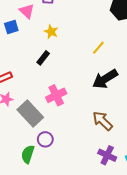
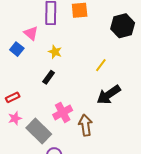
blue square: (11, 27) -> (17, 49), turned -32
brown arrow: (102, 121) -> (85, 125), moved, turned 40

